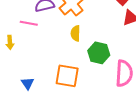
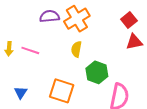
pink line: (29, 23) -> (30, 50), moved

